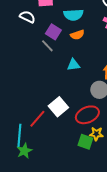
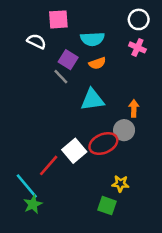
cyan triangle: (73, 65) -> (92, 100), size x1.5
red ellipse: (87, 115) -> (103, 144), moved
cyan line: (19, 136) -> (27, 186), turned -45
green square: (85, 142) -> (107, 206), moved

